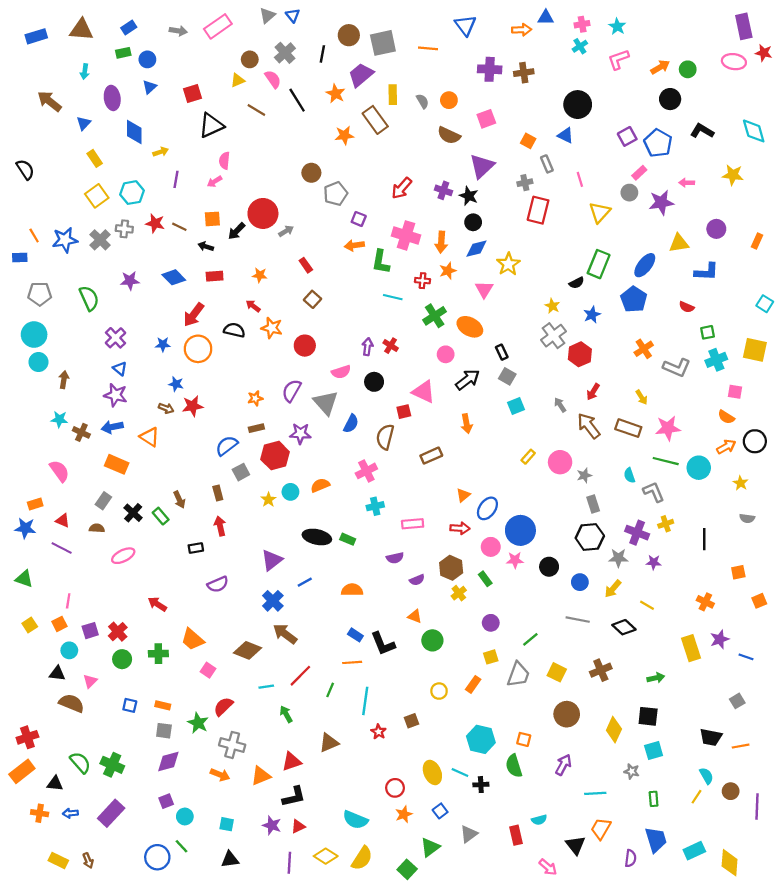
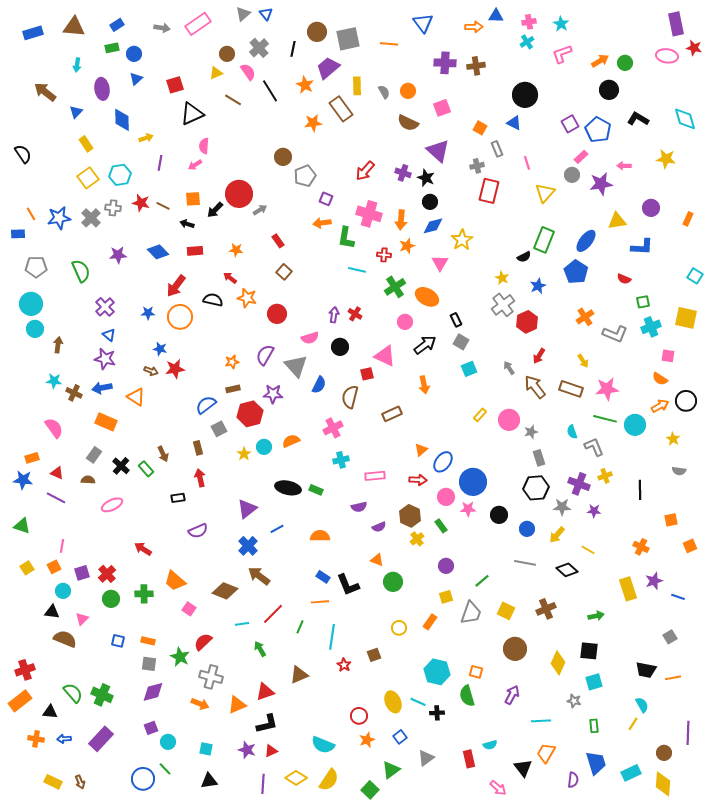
purple triangle: (482, 166) -> (438, 151), turned -35
brown circle: (731, 791) -> (664, 753), moved

